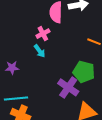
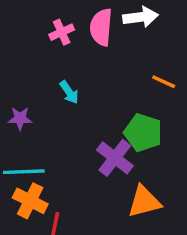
pink cross: (43, 34) -> (62, 32), moved

